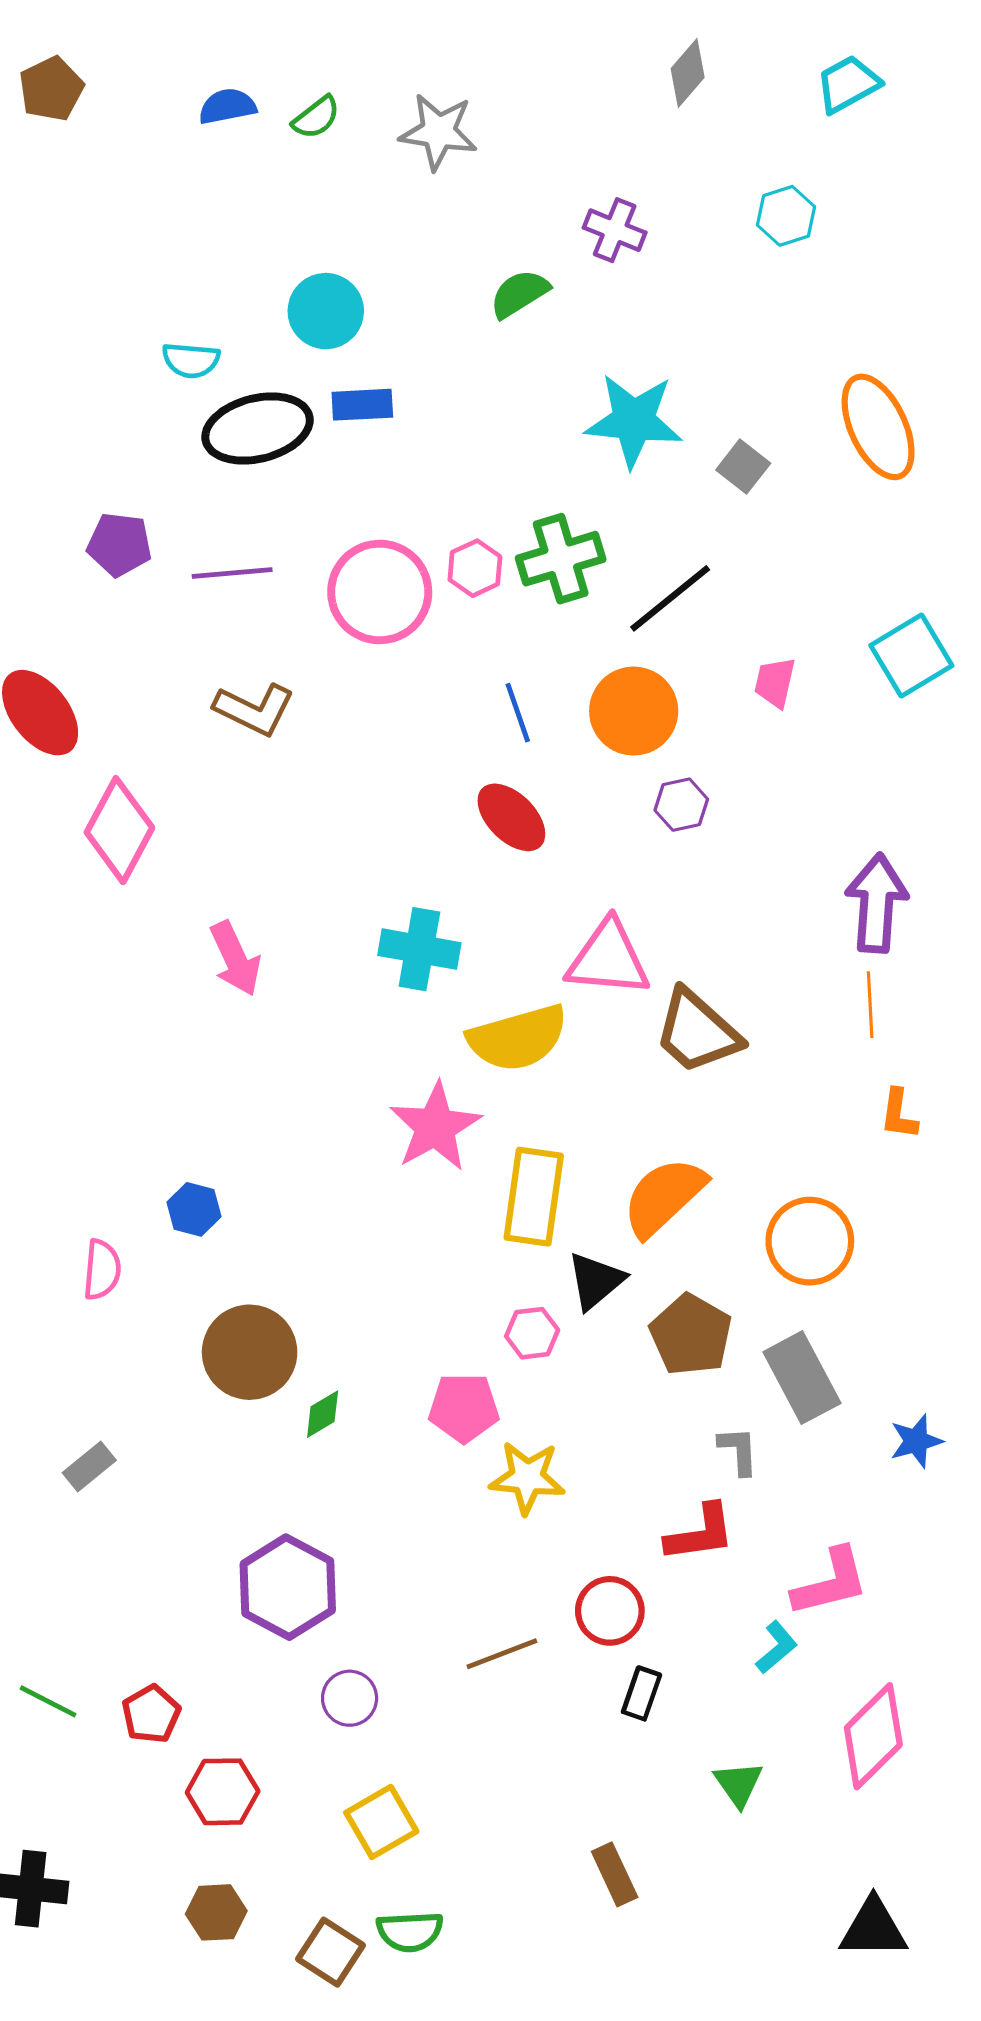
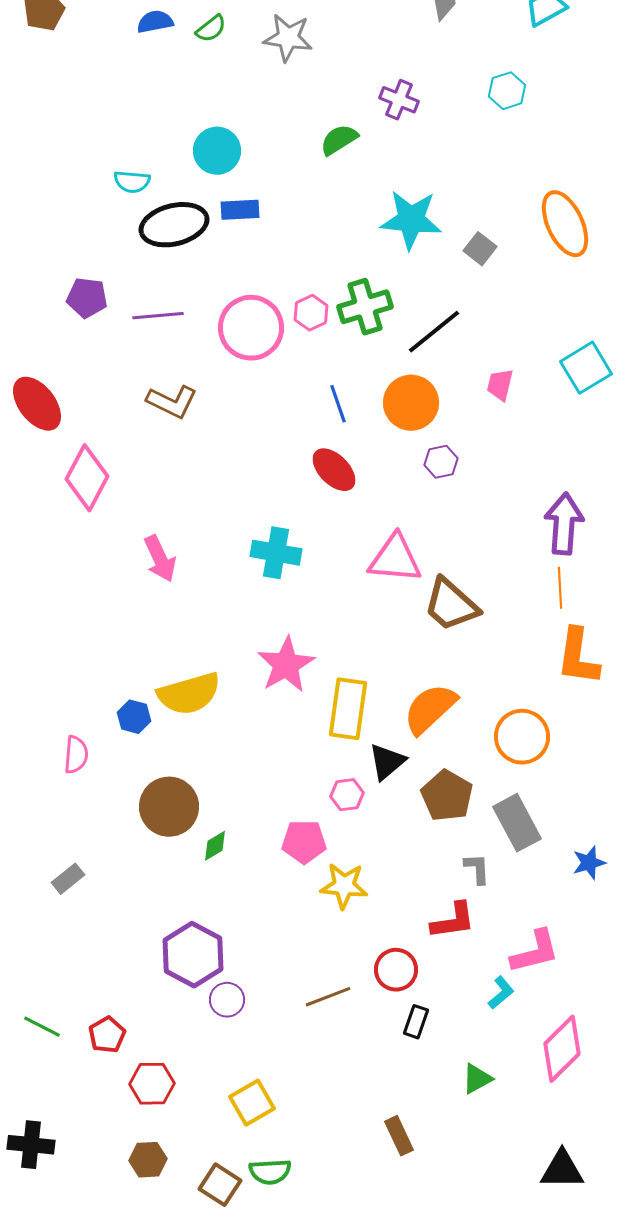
yellow semicircle: (518, 1038) -> (189, 694), moved
orange L-shape: (899, 1114) -> (578, 657), size x1.8
purple circle: (350, 1698) -> (227, 1000), moved
green triangle: (738, 1784) -> (477, 1079), turned 36

